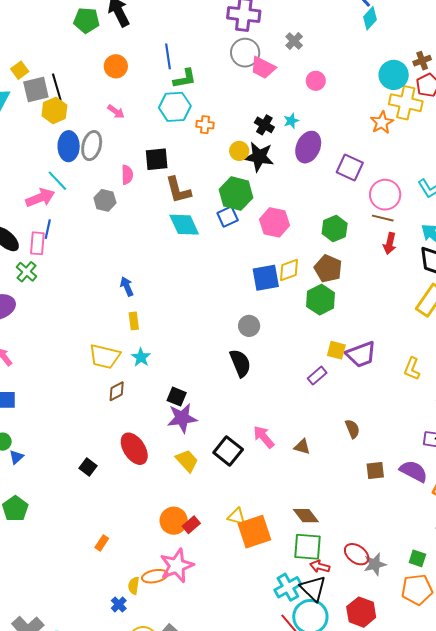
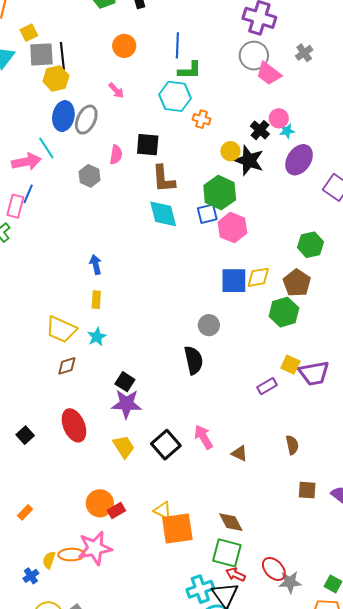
pink circle: (316, 81) -> (279, 118), moved
pink hexagon: (275, 222) -> (232, 227), moved

